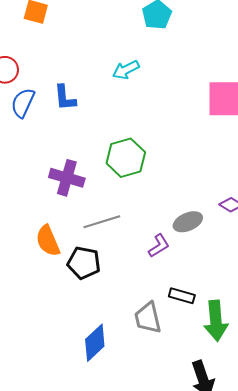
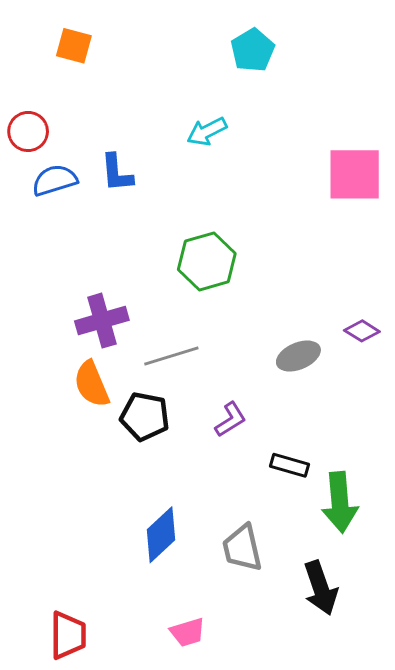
blue semicircle: (23, 103) -> (55, 180), turned 48
purple cross: (67, 178) -> (102, 321), moved, turned -32
purple L-shape: (159, 246) -> (230, 420), moved
gray trapezoid: (148, 318) -> (242, 548), moved

